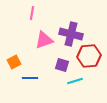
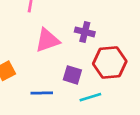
purple cross: (71, 34) -> (85, 32), size x0.6
blue line: (30, 78) -> (42, 93), moved

